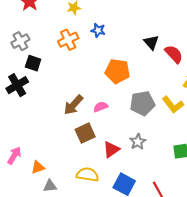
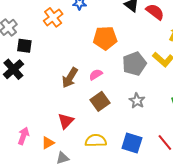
brown square: (85, 133) -> (100, 101), moved
red triangle: (111, 150) -> (66, 121), moved

